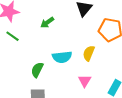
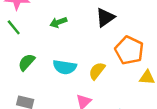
green semicircle: (37, 70) -> (27, 62), moved

